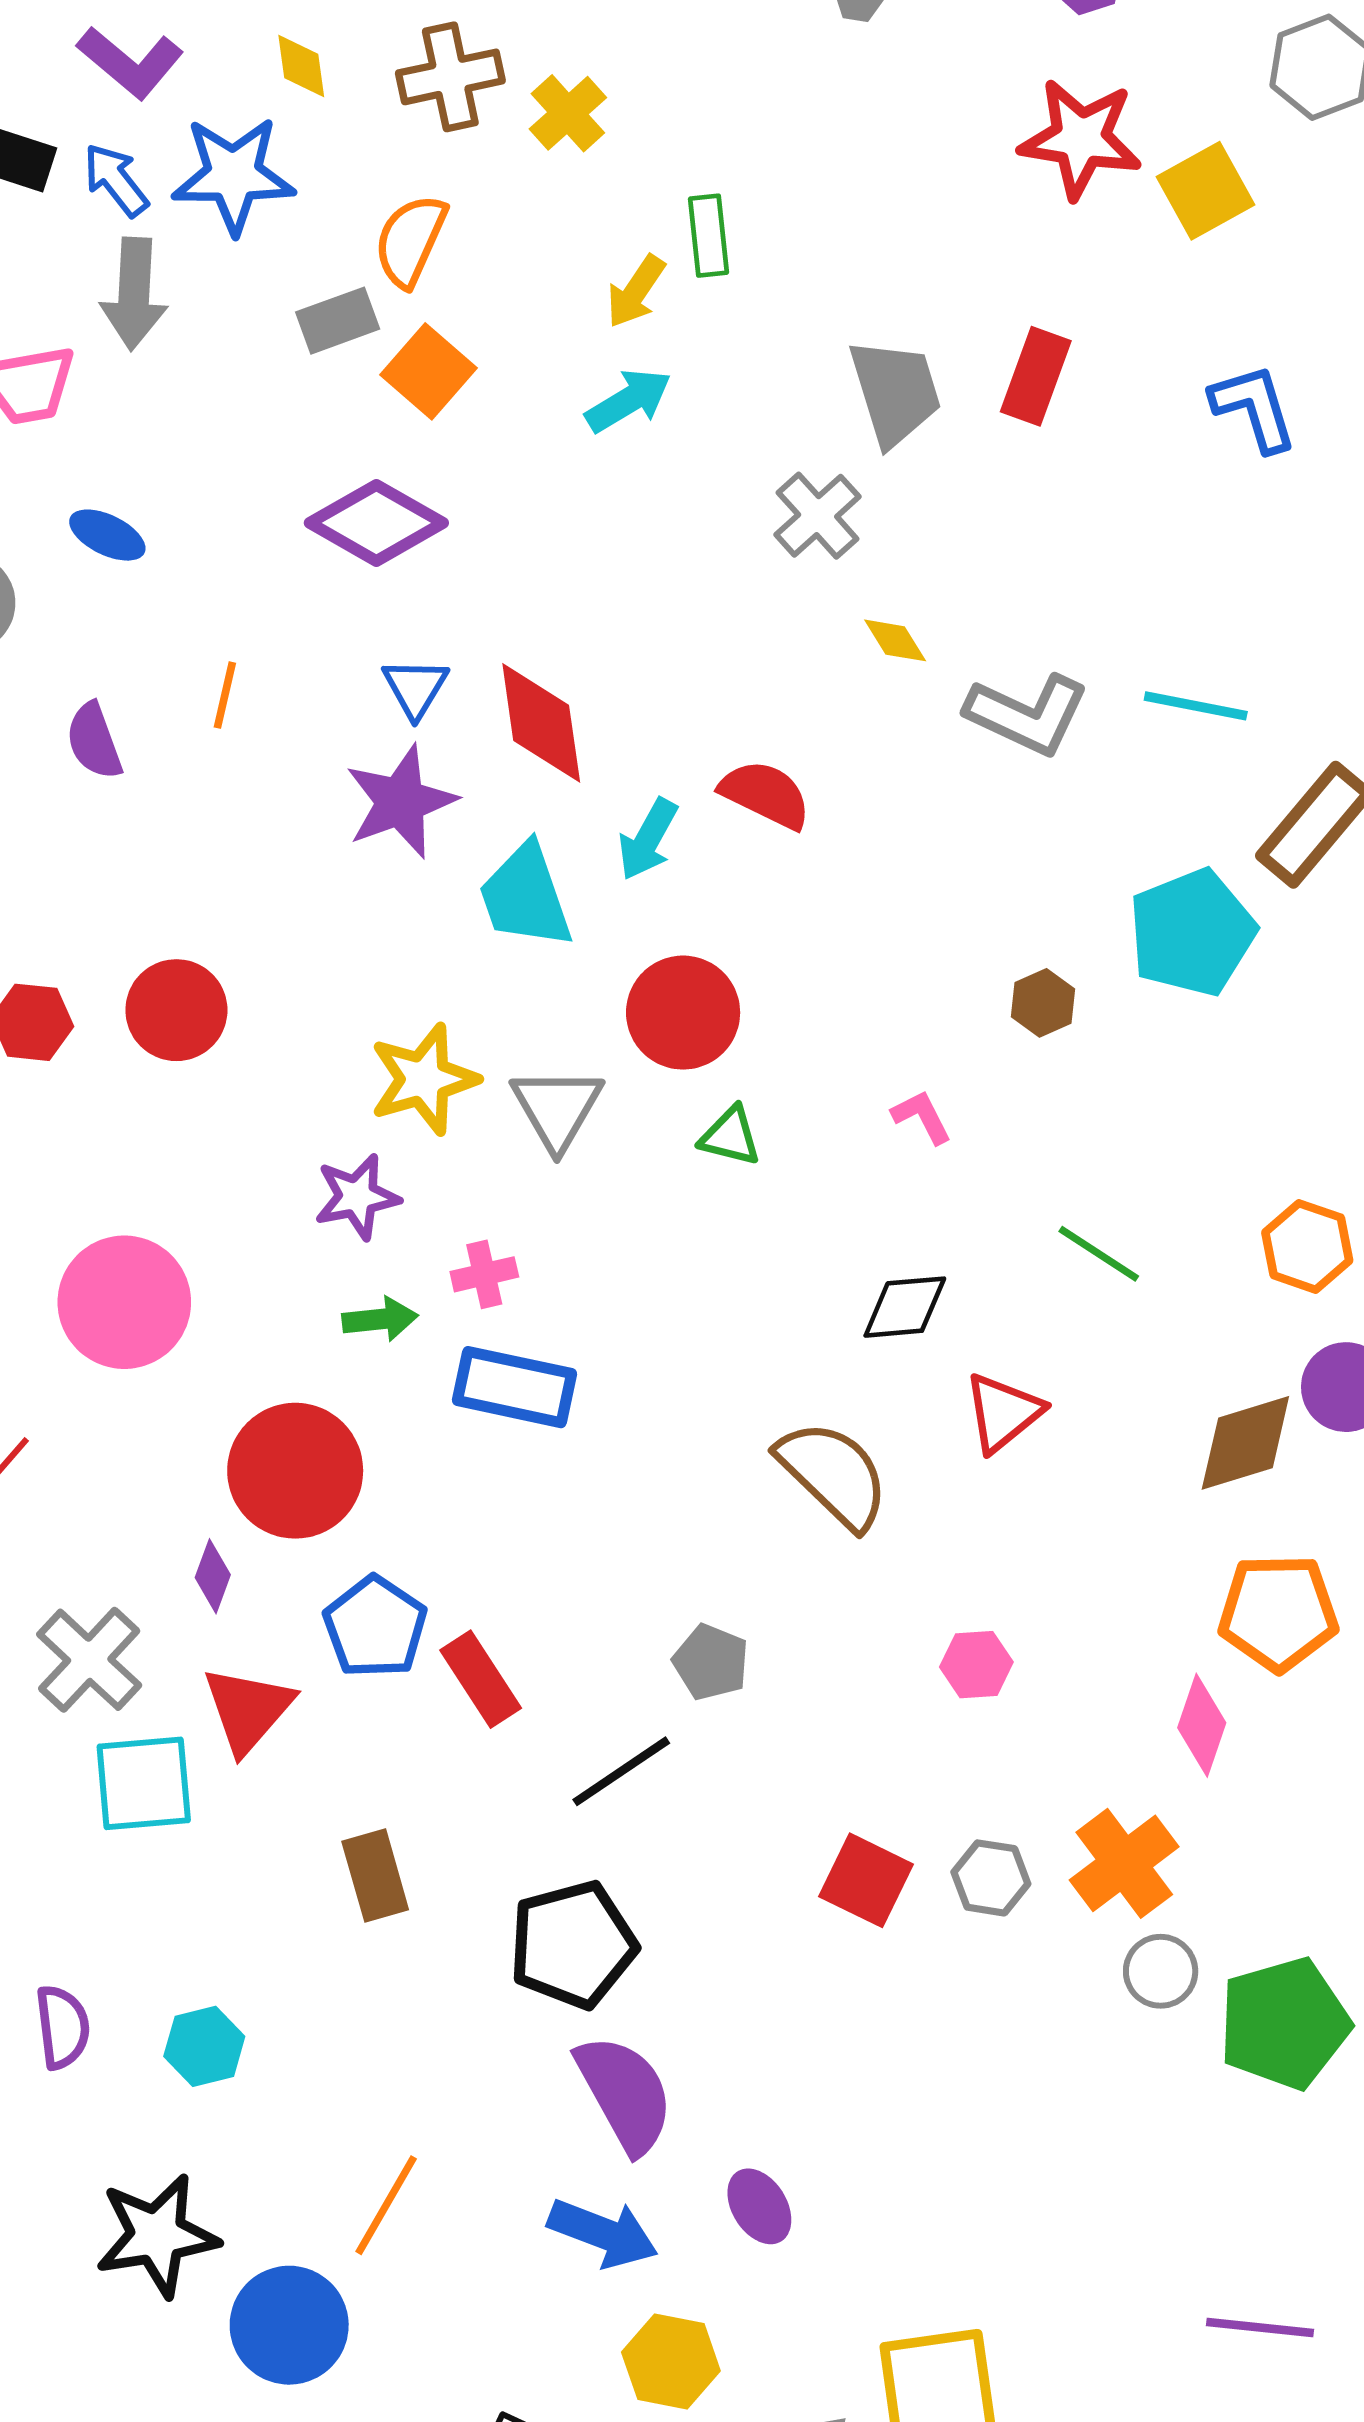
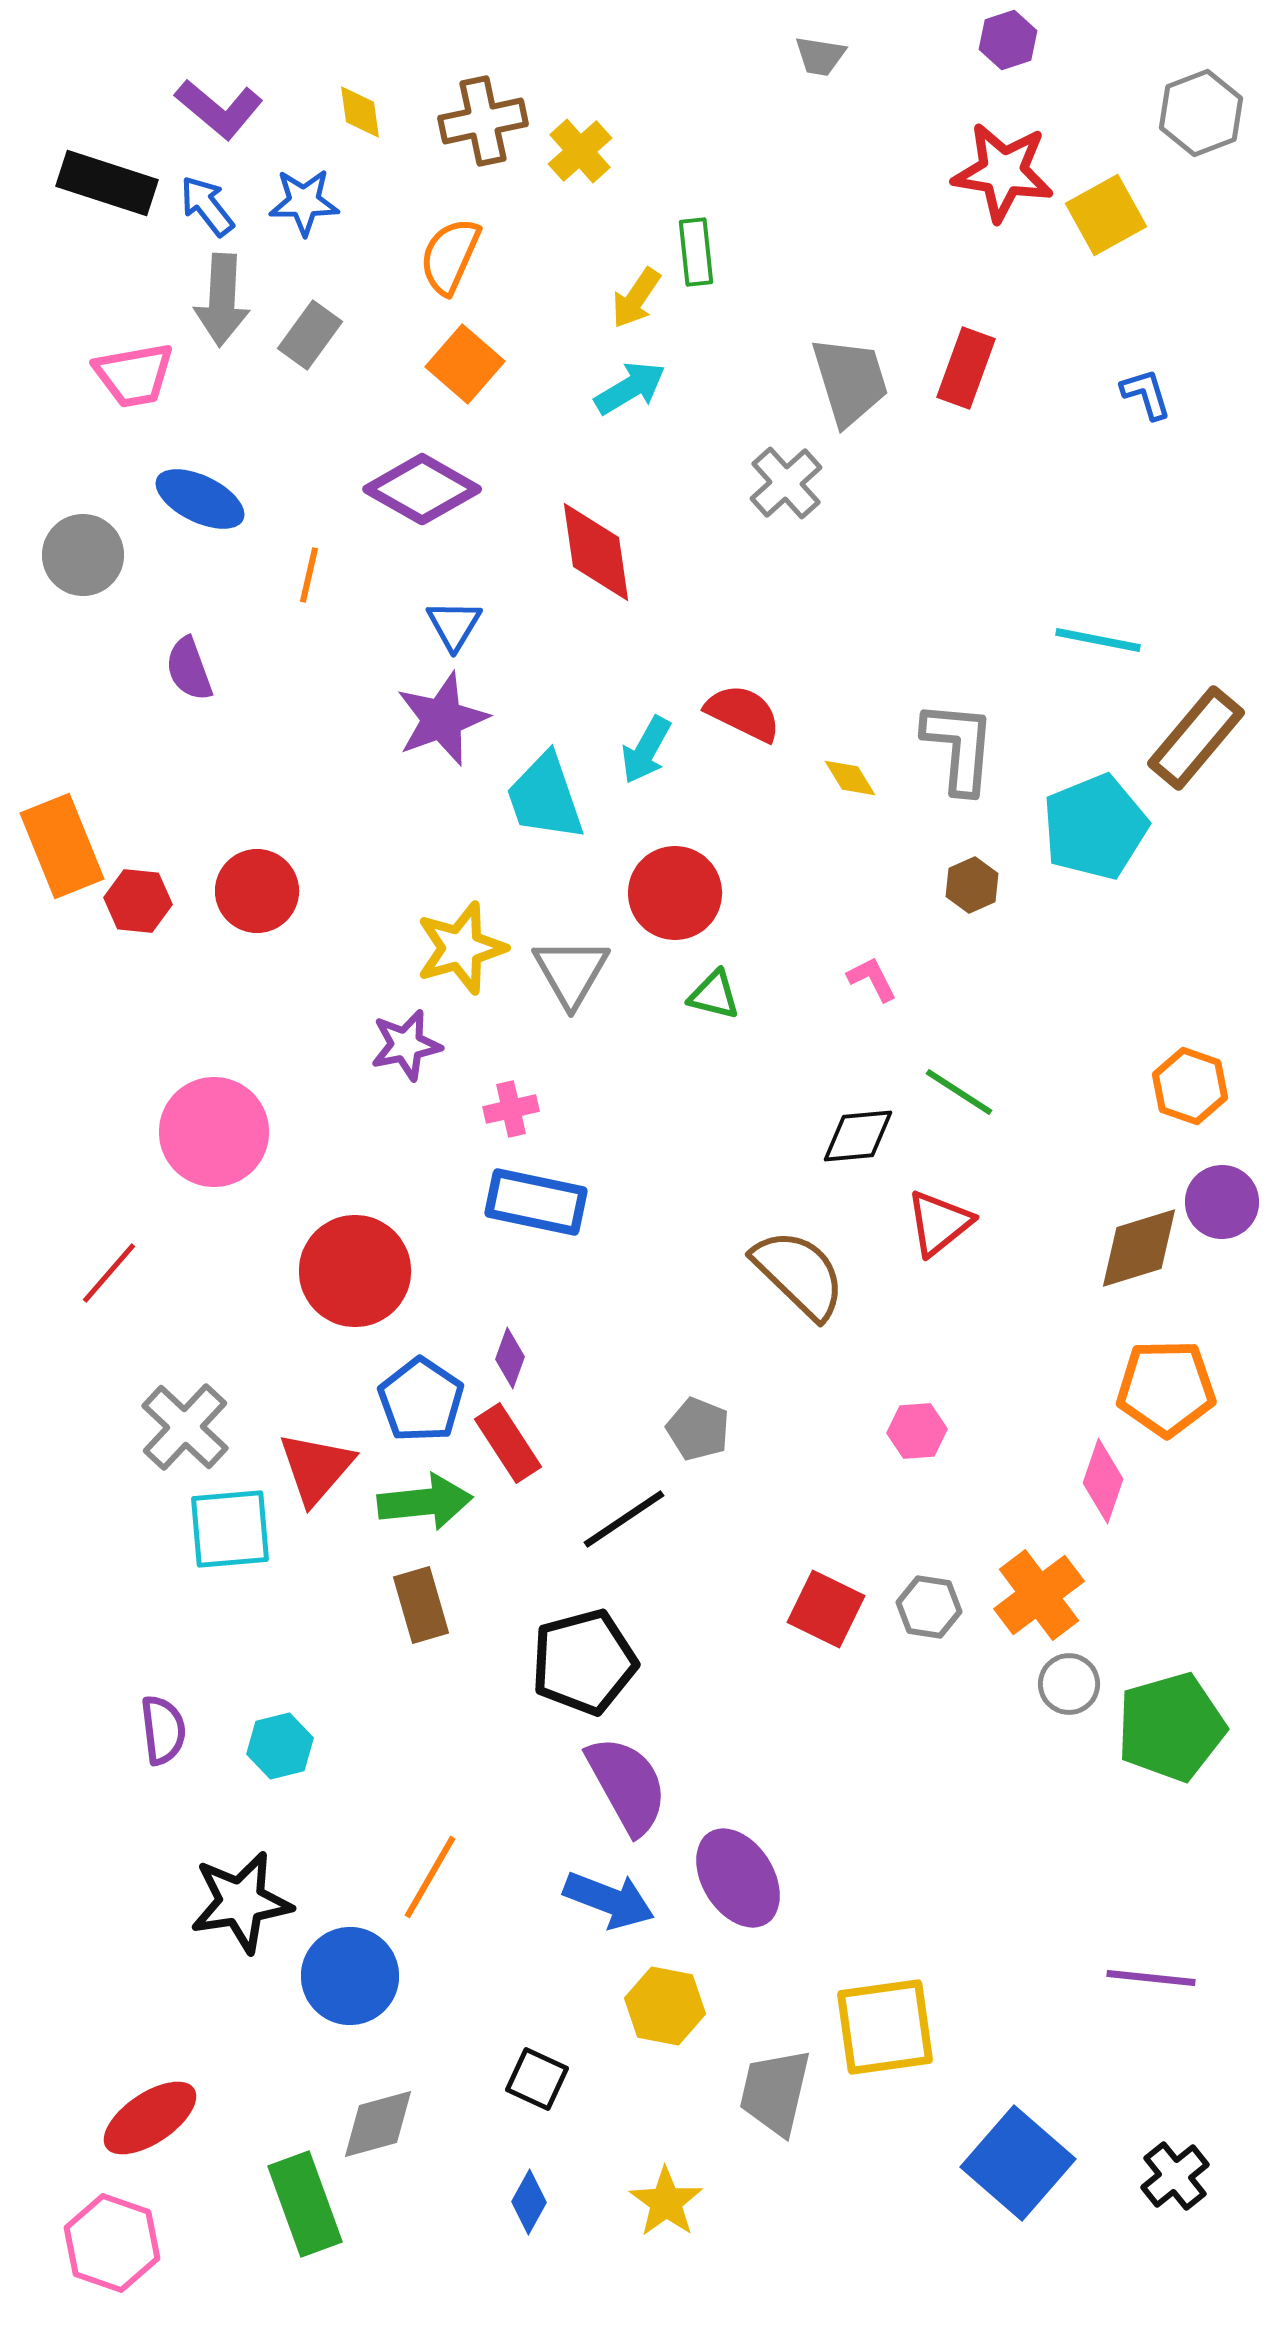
blue star: (233, 175) -> (304, 202), size x0.7
gray rectangle: (338, 321) -> (310, 335), moved, turned -34
blue L-shape: (1254, 408) -> (1146, 394), size x0.7
blue ellipse: (107, 535) -> (200, 499), size x1.4
yellow diamond: (895, 640) -> (850, 778), moved
orange line: (225, 695) -> (309, 575), moved
gray L-shape: (1027, 714) -> (959, 747), moved, turned -110
red diamond: (541, 723) -> (596, 552), moved
green line: (1099, 1254) -> (959, 1092), moved
green arrow: (380, 1319) -> (425, 1502), moved, size x1.5
purple diamond: (213, 1576) -> (510, 1358), moved
purple ellipse: (759, 2206) -> (738, 1878), size x1.6

